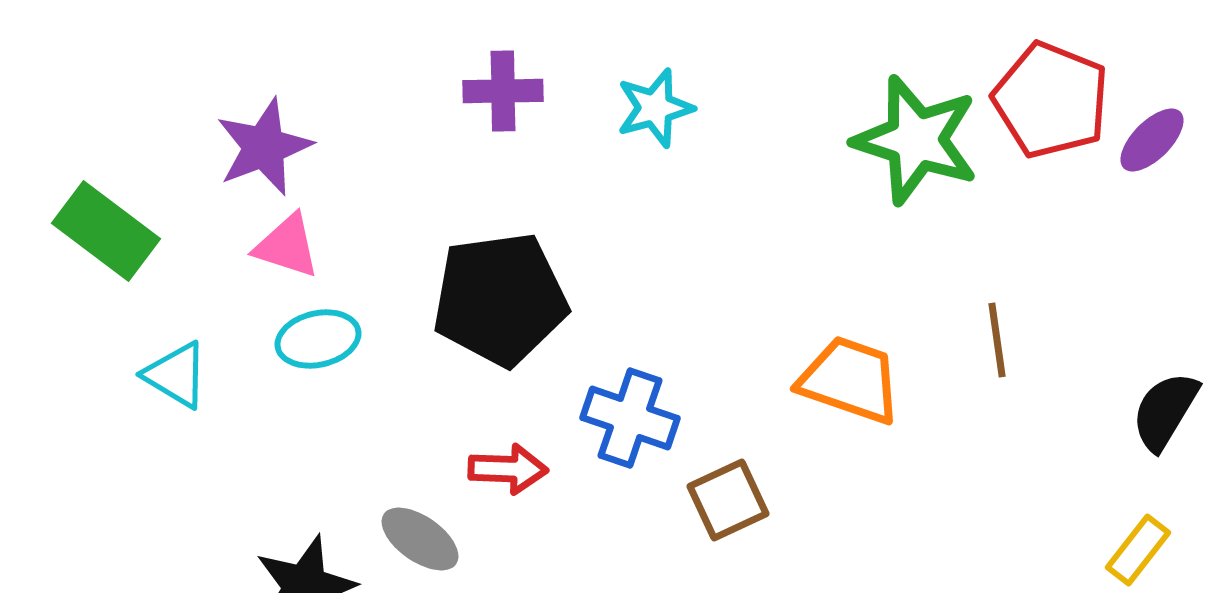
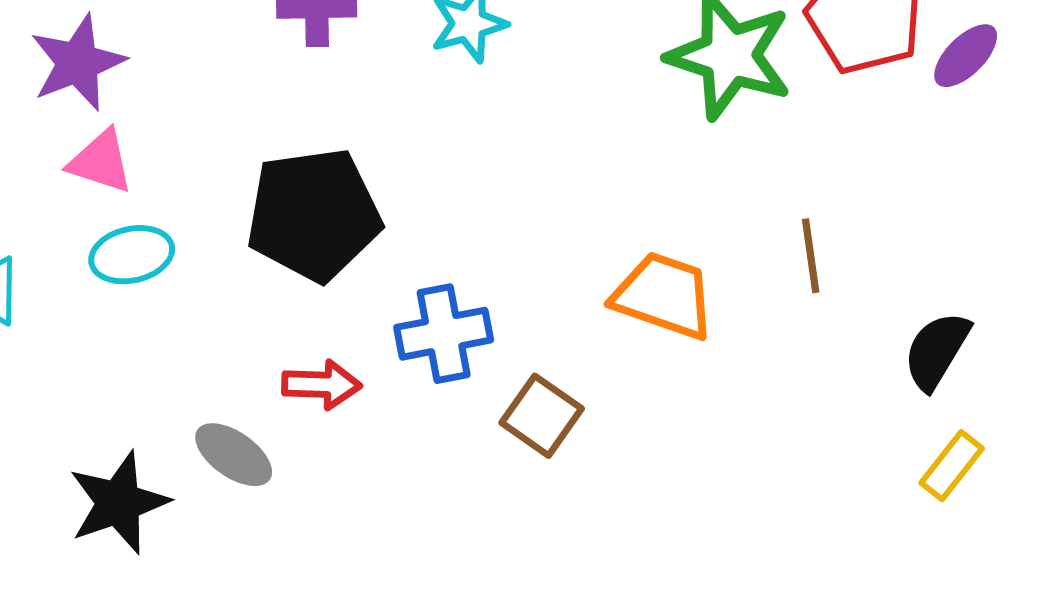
black semicircle: (1165, 411) -> (937, 351), moved
blue cross: (630, 418) -> (444, 334), turned -30
brown square: (728, 500) -> (542, 416), turned -30

